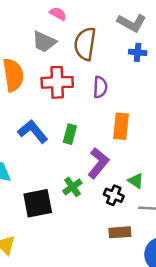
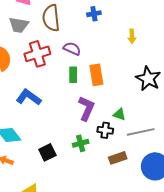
purple semicircle: (100, 87) -> (72, 49), turned -54
green rectangle: (70, 134) -> (73, 75), moved
green cross: (72, 187) -> (81, 143), moved, turned 35
black square: (38, 203) -> (47, 152), size x0.7

